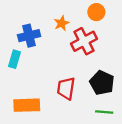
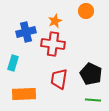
red cross: (84, 41) -> (53, 44), moved, turned 35
cyan rectangle: (14, 59) -> (13, 63), moved

